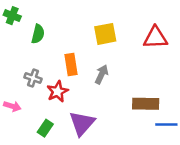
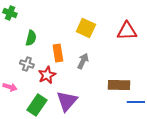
green semicircle: (38, 34) -> (31, 38), moved
yellow square: (105, 34) -> (86, 28), turned 36
green rectangle: (45, 128) -> (37, 105), size x1.5

